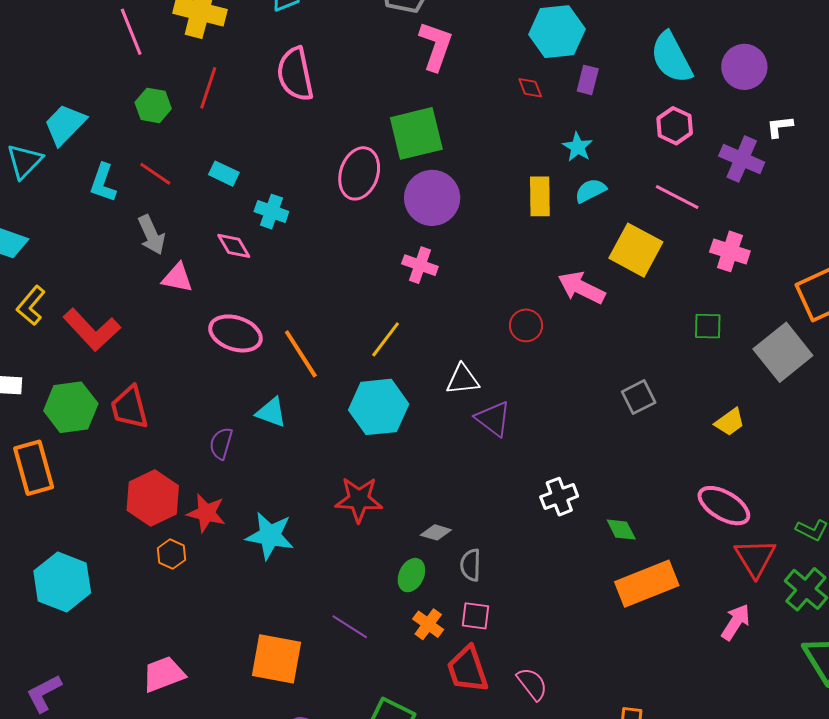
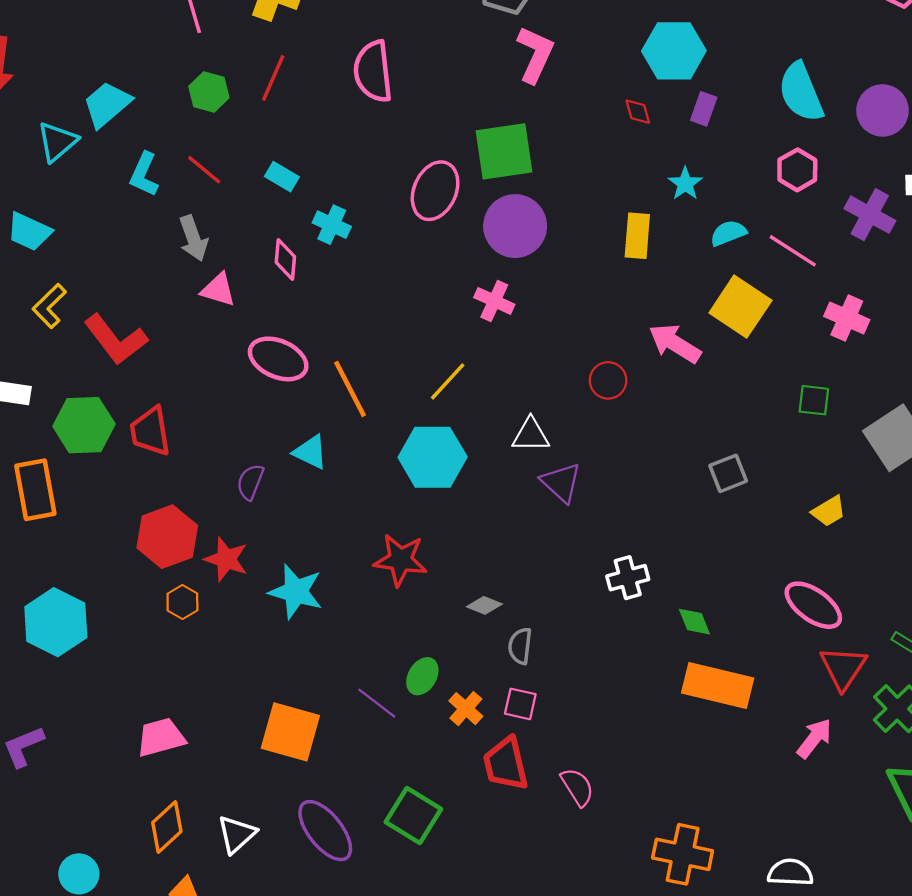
cyan semicircle: (591, 191) -> (728, 233), moved
pink diamond: (234, 246) -> (285, 260), turned 30
green ellipse: (411, 575) -> (422, 676), moved
orange rectangle: (647, 584) -> (718, 685), turned 30

